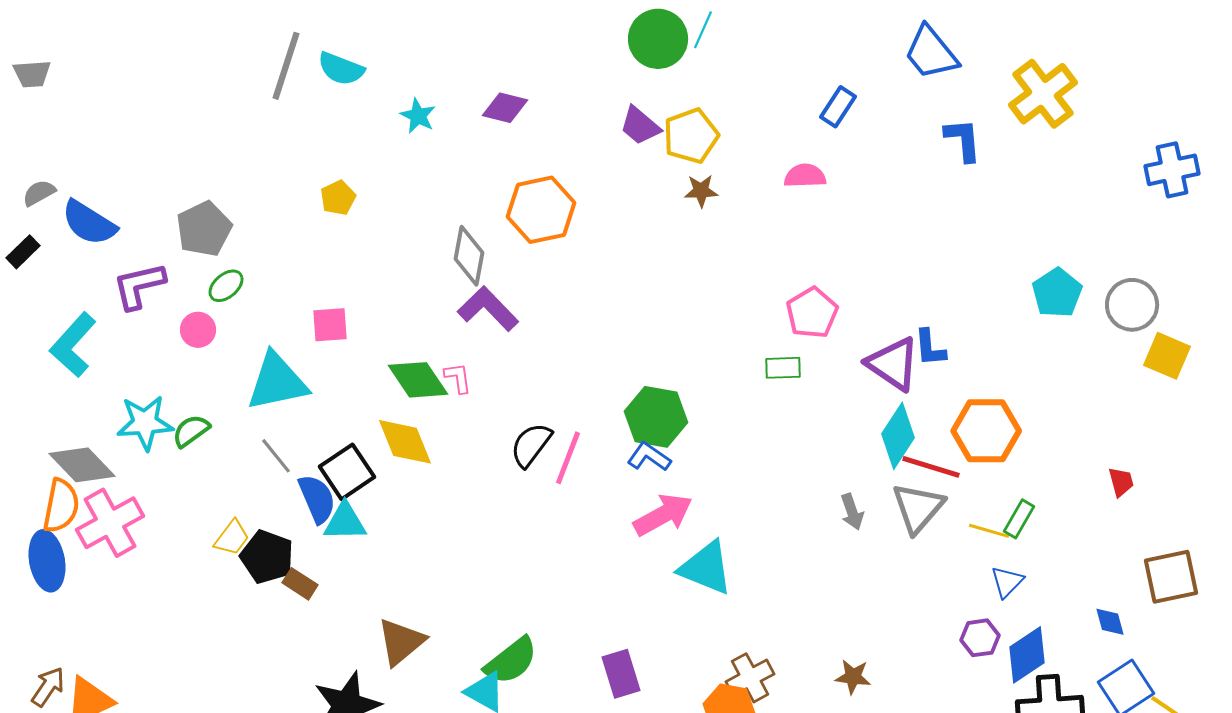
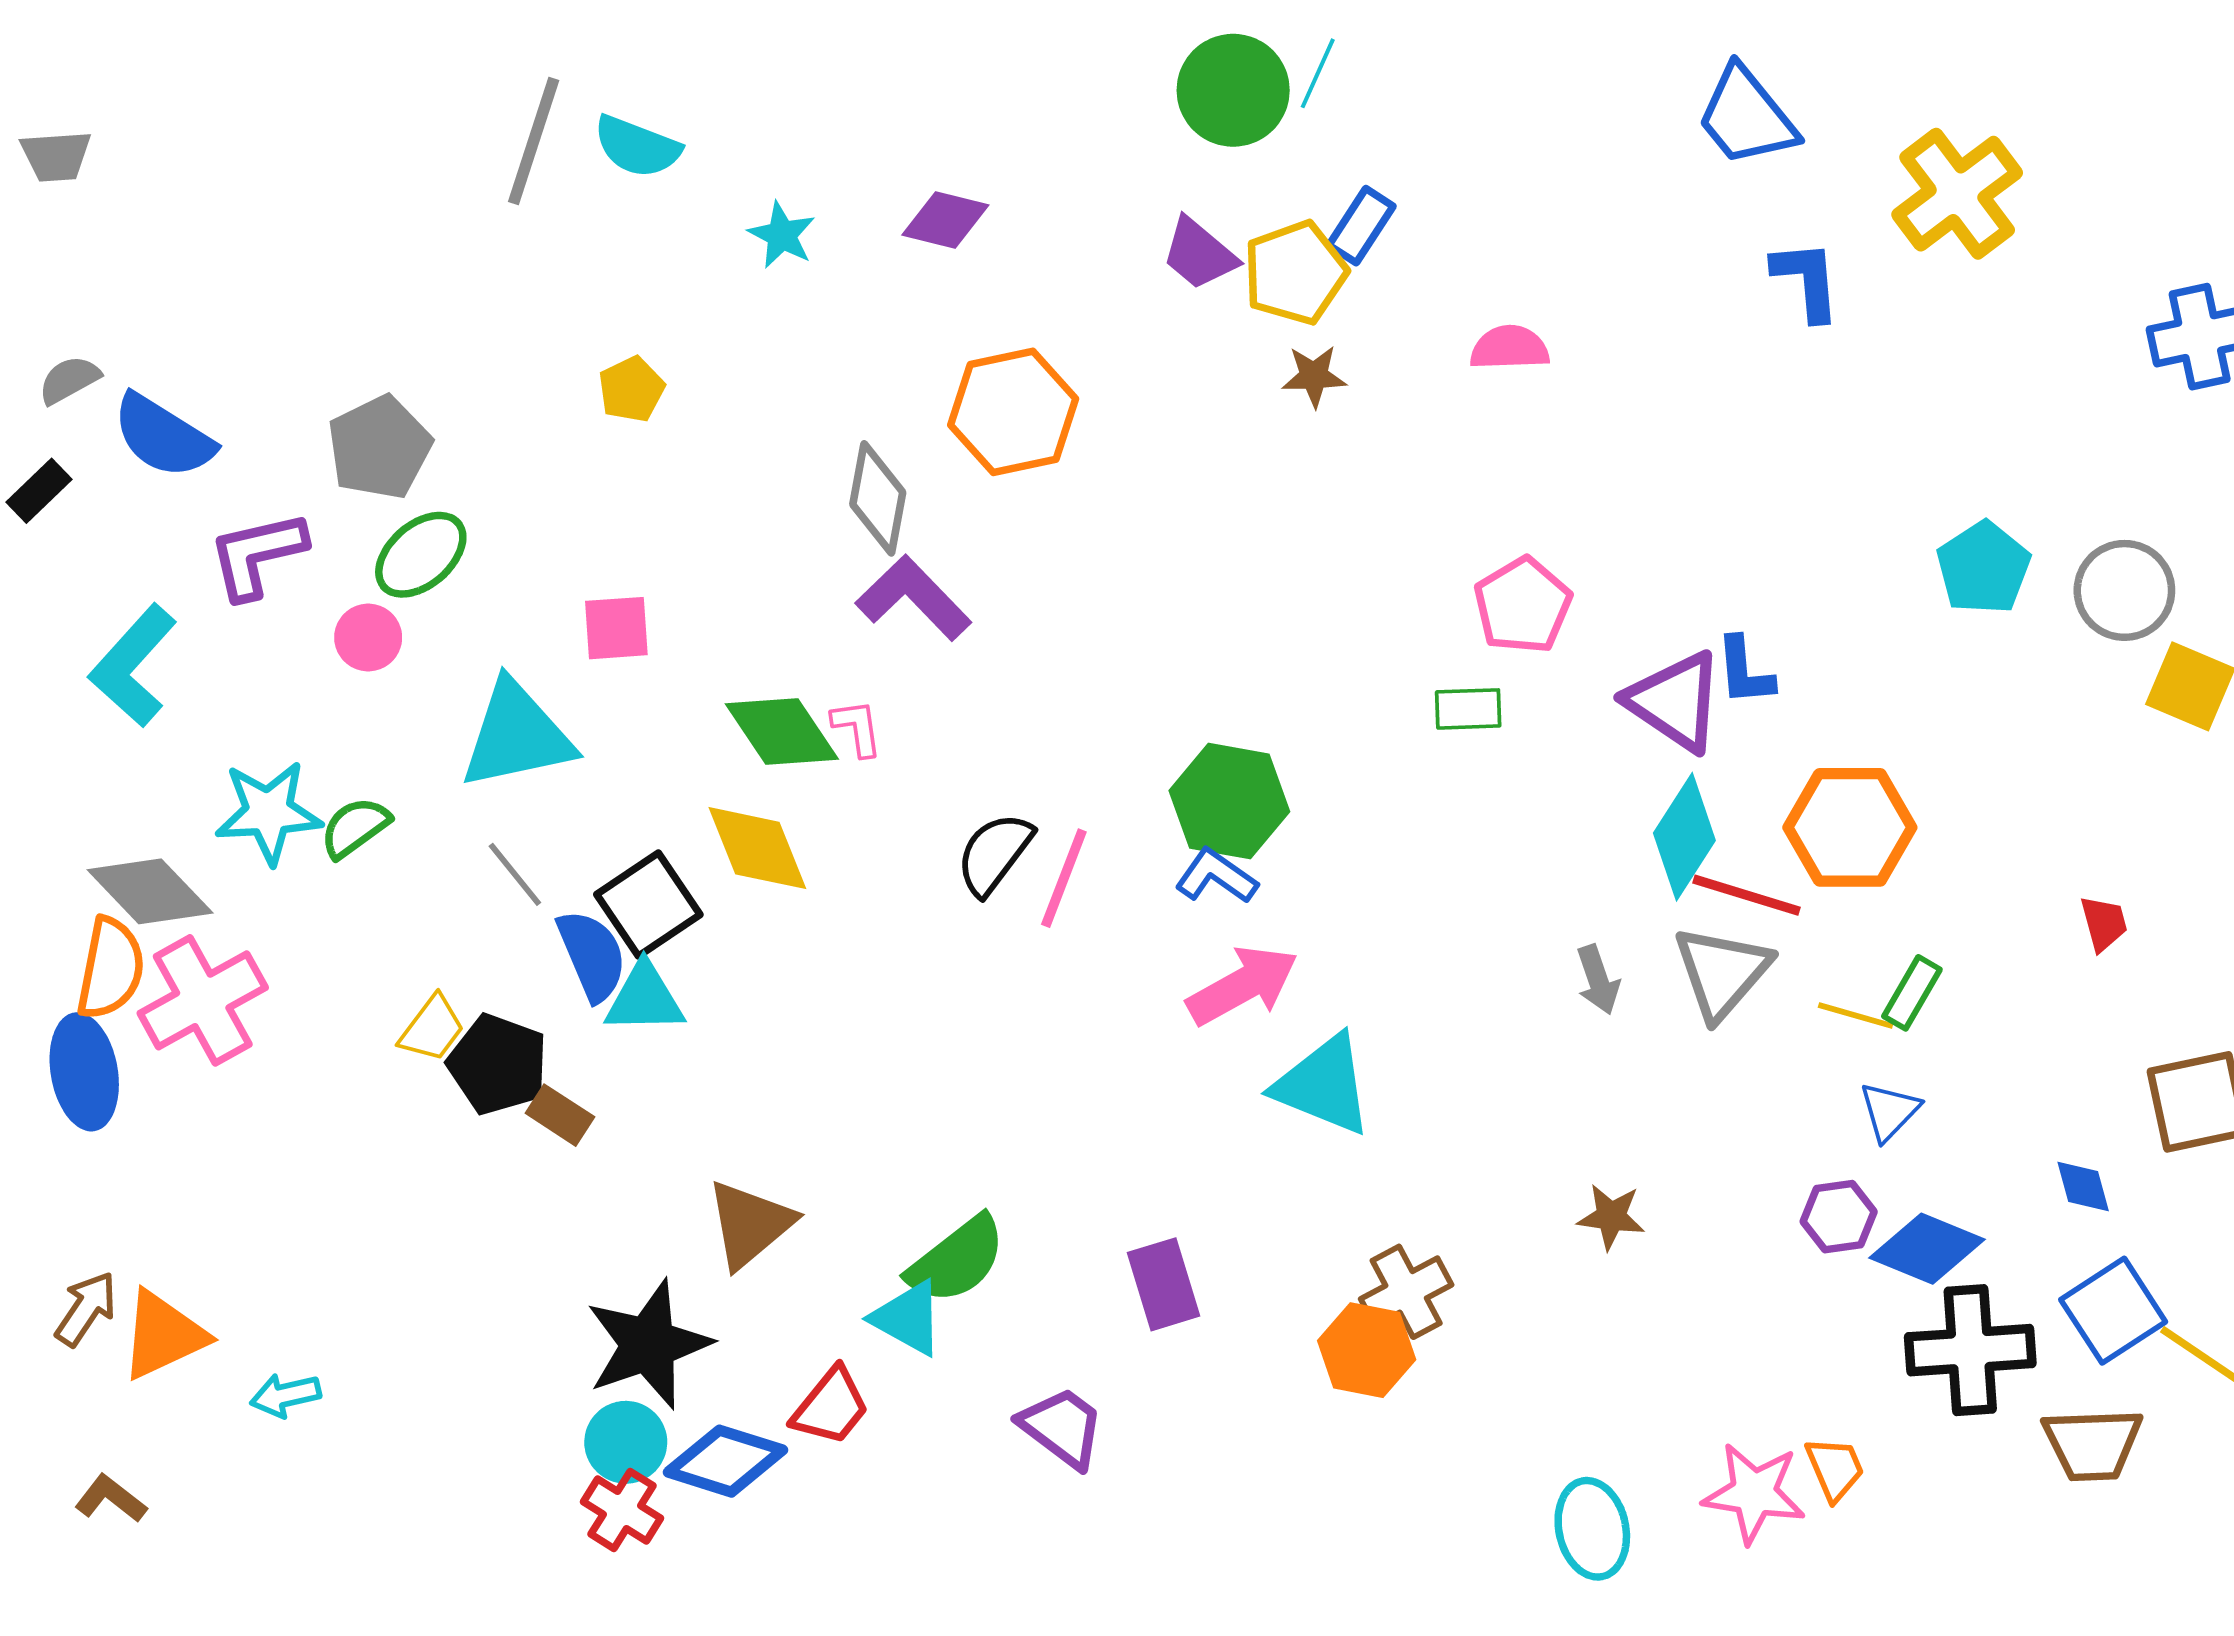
blue rectangle: (838, 107) -> (1361, 226), moved
green ellipse: (226, 286) -> (421, 555), size x1.4
blue diamond: (1027, 655) -> (1927, 1249), turned 56
brown star: (853, 677) -> (1611, 1217), moved

